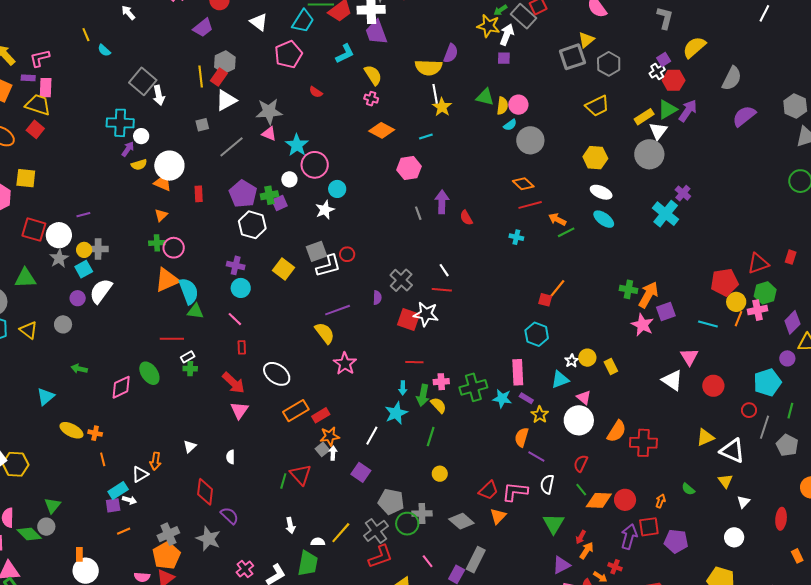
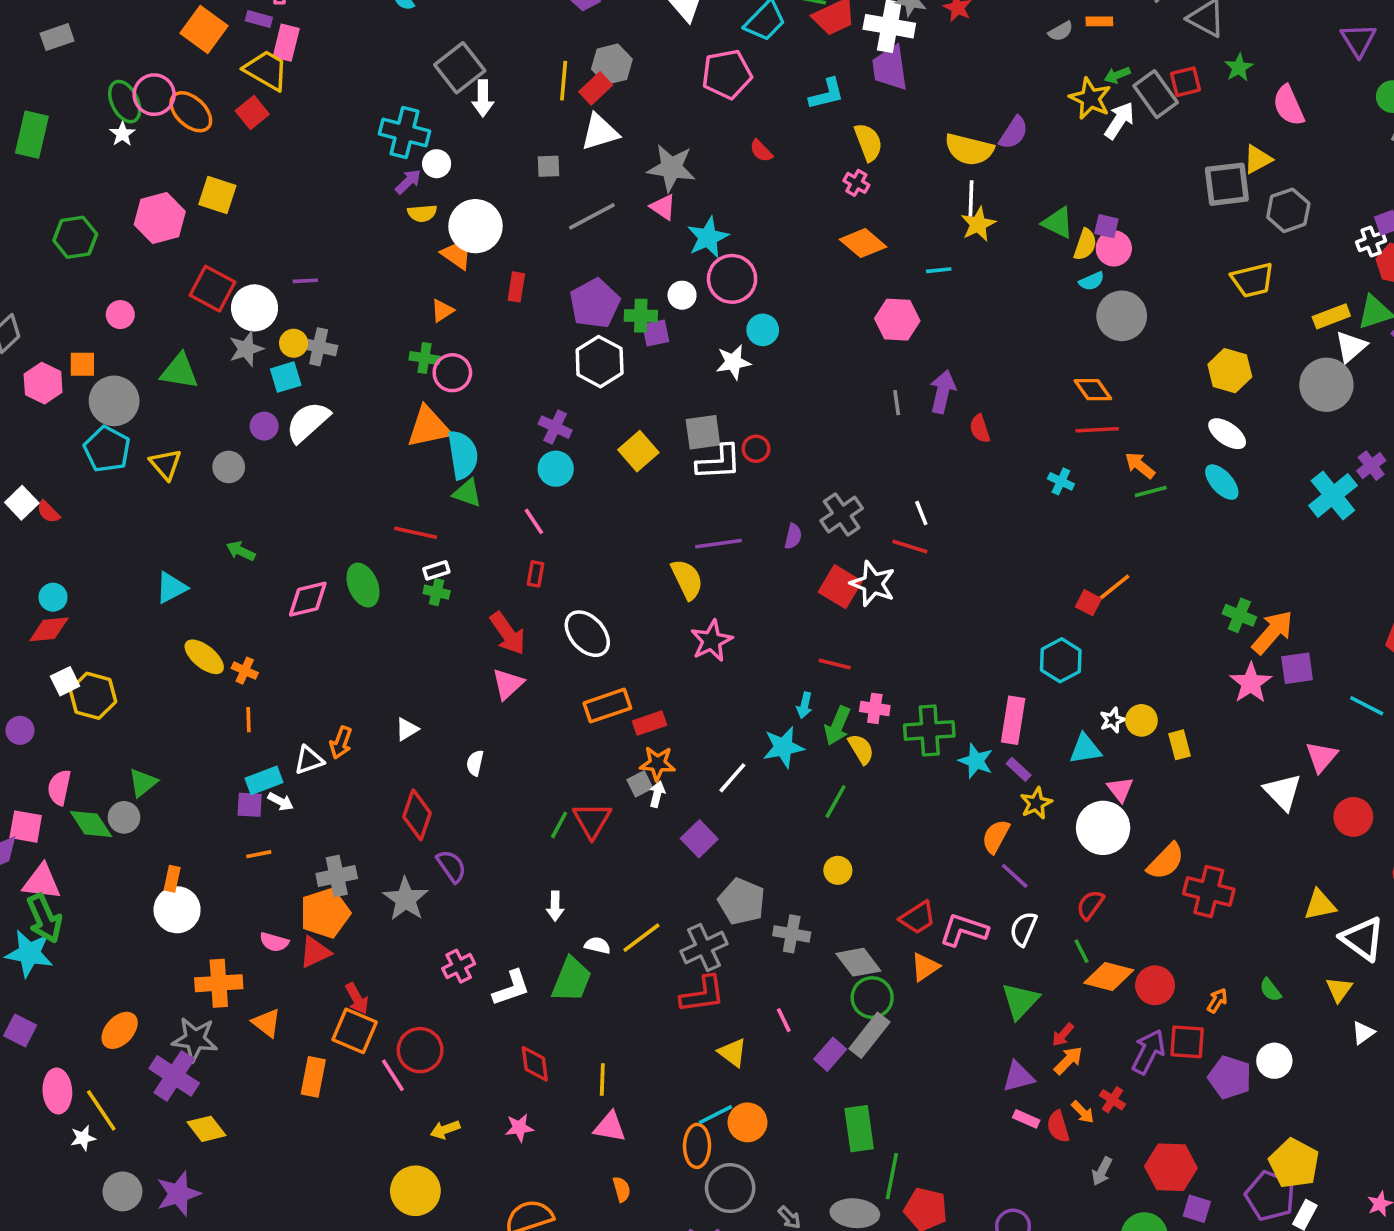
purple square: (504, 58) -> (1106, 226), moved
green circle: (407, 524) -> (872, 998), moved
white circle: (734, 537) -> (1274, 1061), moved

